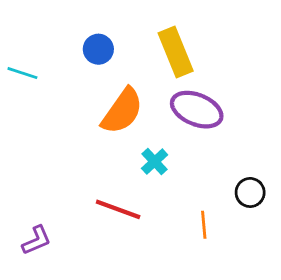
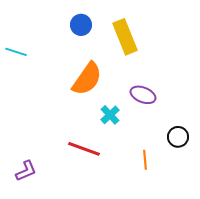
blue circle: (98, 49) -> (81, 25), moved
purple ellipse: (197, 110) -> (143, 95), moved, size x0.7

